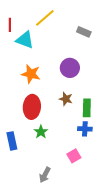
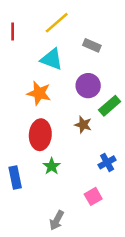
gray rectangle: (84, 32) -> (92, 45), moved
cyan triangle: (25, 40) -> (52, 59), moved
green rectangle: (87, 108) -> (110, 106), moved, turned 48
blue cross: (85, 129) -> (107, 162), turned -32

